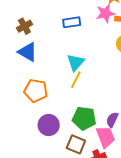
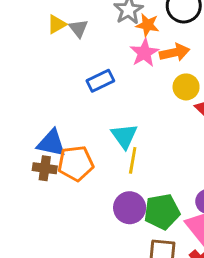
brown cross: (24, 26) -> (45, 168), moved, turned -35
orange pentagon: (36, 91) -> (76, 163), moved
purple circle: (49, 125) -> (130, 208), moved

